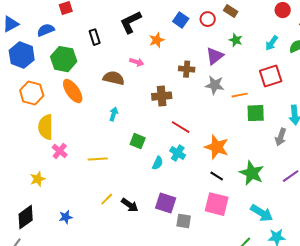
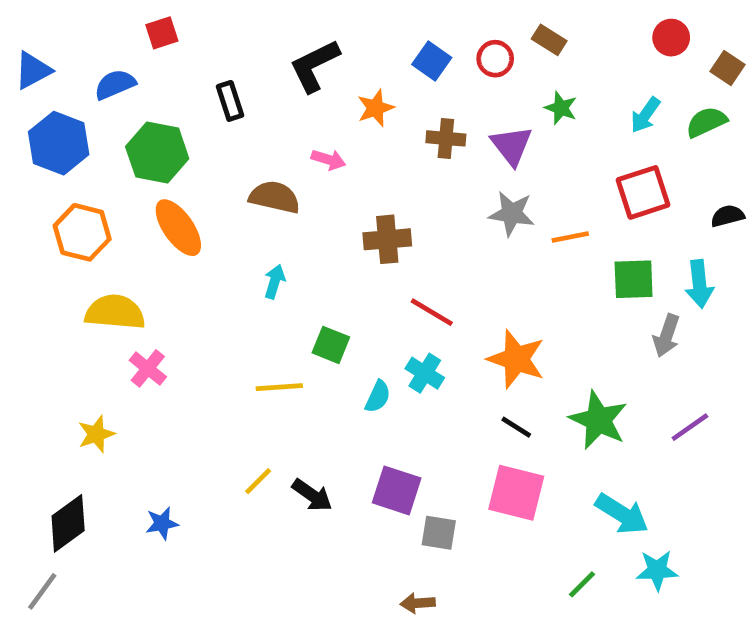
purple triangle: (215, 56) -> (512, 145), turned -30
brown cross: (187, 69) -> (446, 138), moved
green square: (256, 113) -> (634, 279), moved
yellow semicircle: (46, 127) -> (115, 312), turned 95
yellow line: (98, 159) -> (279, 387), moved

